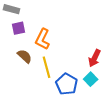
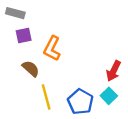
yellow line: (47, 67) -> (46, 97), moved

